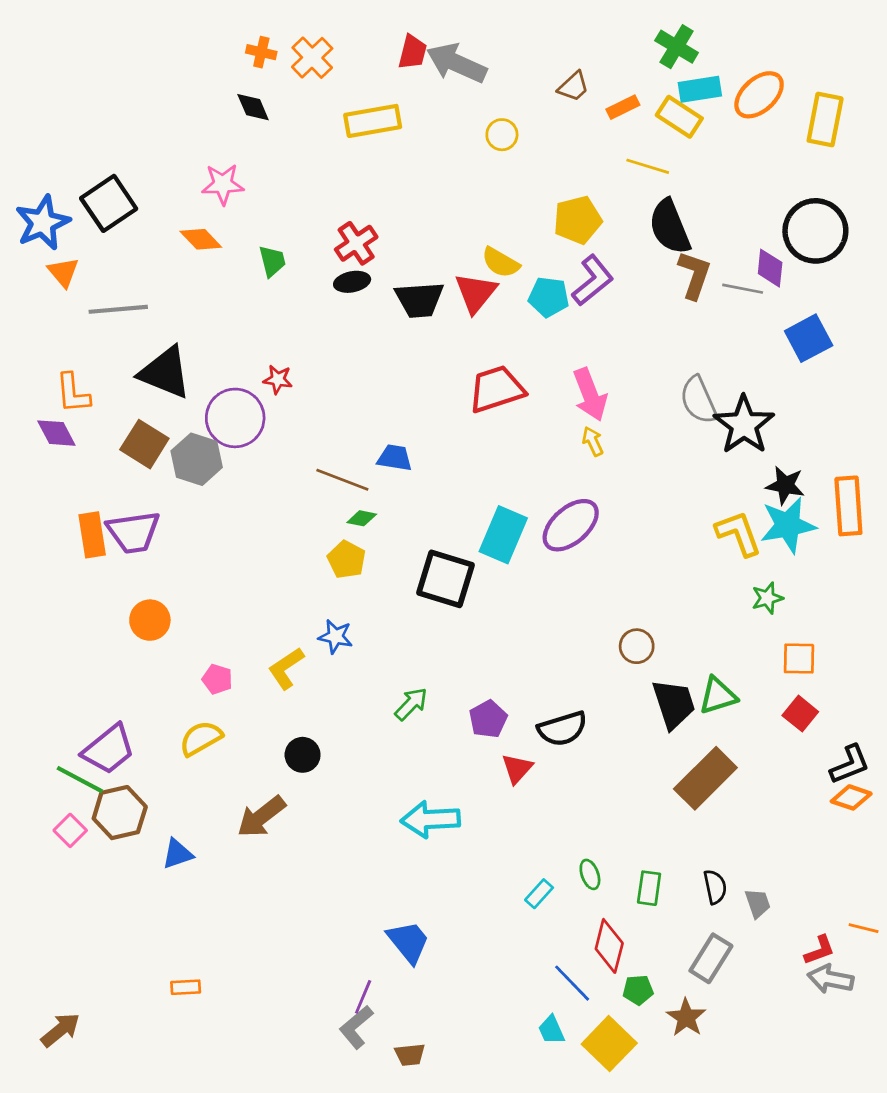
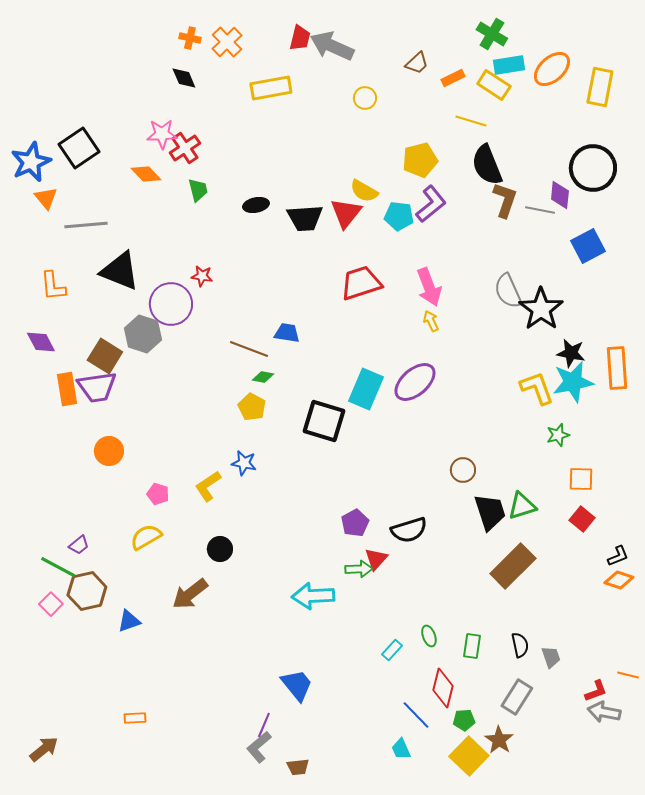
red cross: (356, 243) -> (185, 148), moved
purple diamond: (56, 433) -> (41, 342), moved
brown square: (144, 444) -> (105, 356), moved
green arrow: (411, 704) -> (359, 569), moved, turned 44
purple trapezoid: (109, 749) -> (79, 545), size x0.5
black L-shape: (850, 764) -> (618, 556), size x0.7
yellow square: (609, 1044) -> (469, 756), moved

